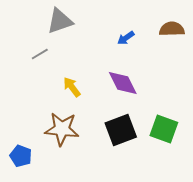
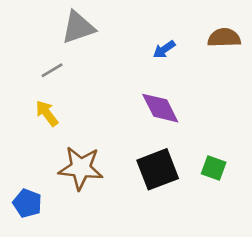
yellow arrow: (72, 87) -> (47, 113), moved
green square: (164, 129) -> (214, 168), size x0.7

